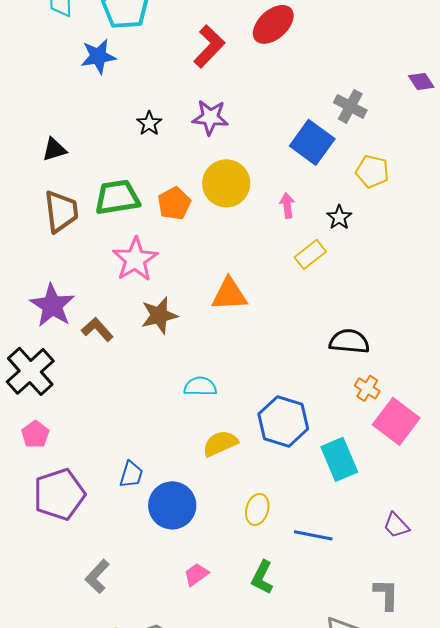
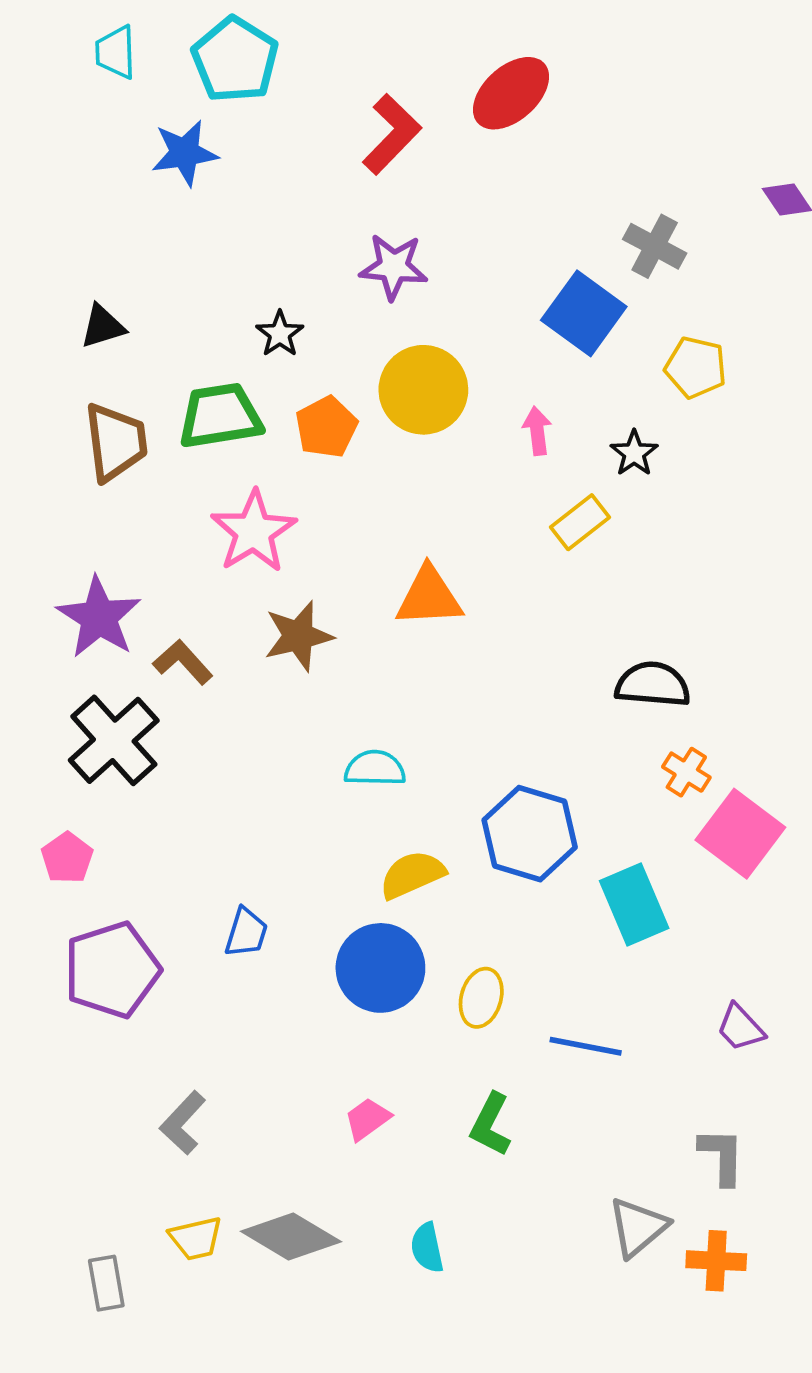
black star: (149, 123) -> (280, 334), moved
black cross: (30, 371) -> (114, 740), moved
blue circle: (172, 505) -> (380, 968), moved

